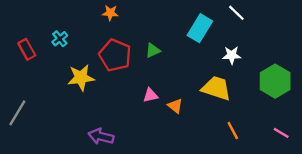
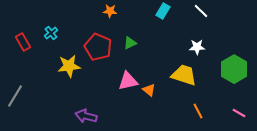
orange star: (110, 13) -> (110, 11), moved
cyan rectangle: (200, 28) -> (163, 11), moved, size x0.7
pink triangle: (150, 95) -> (128, 81), size x1.5

